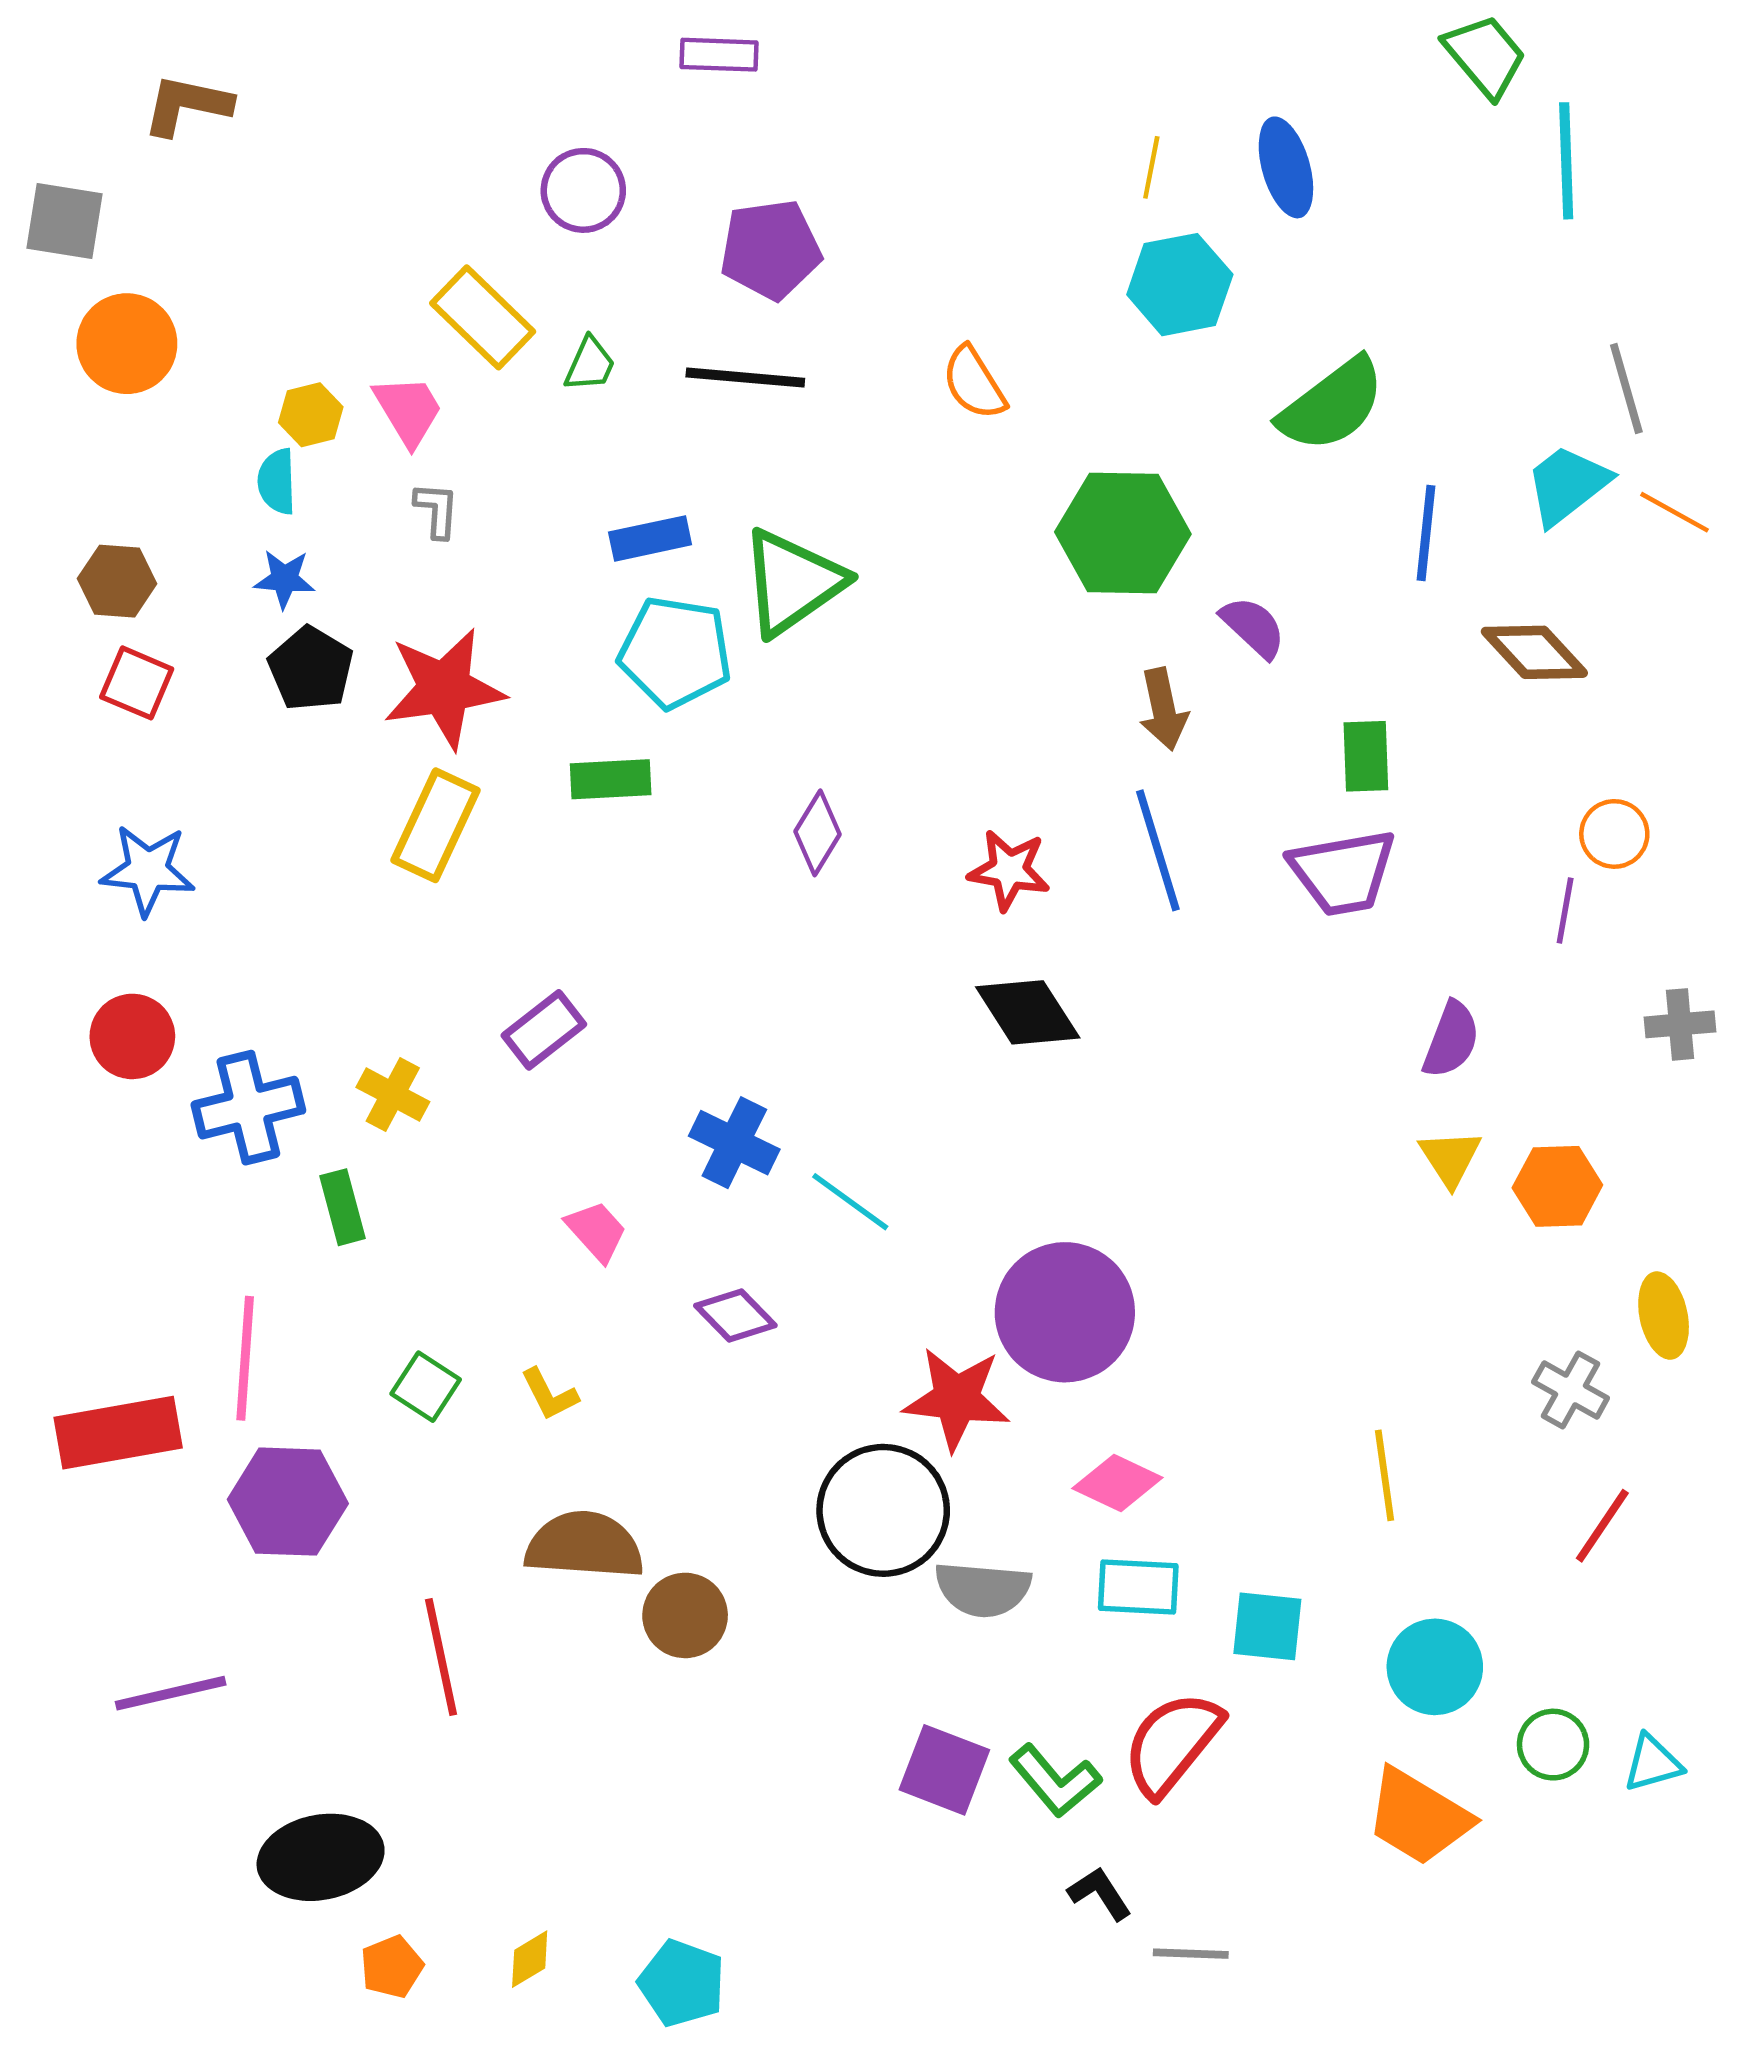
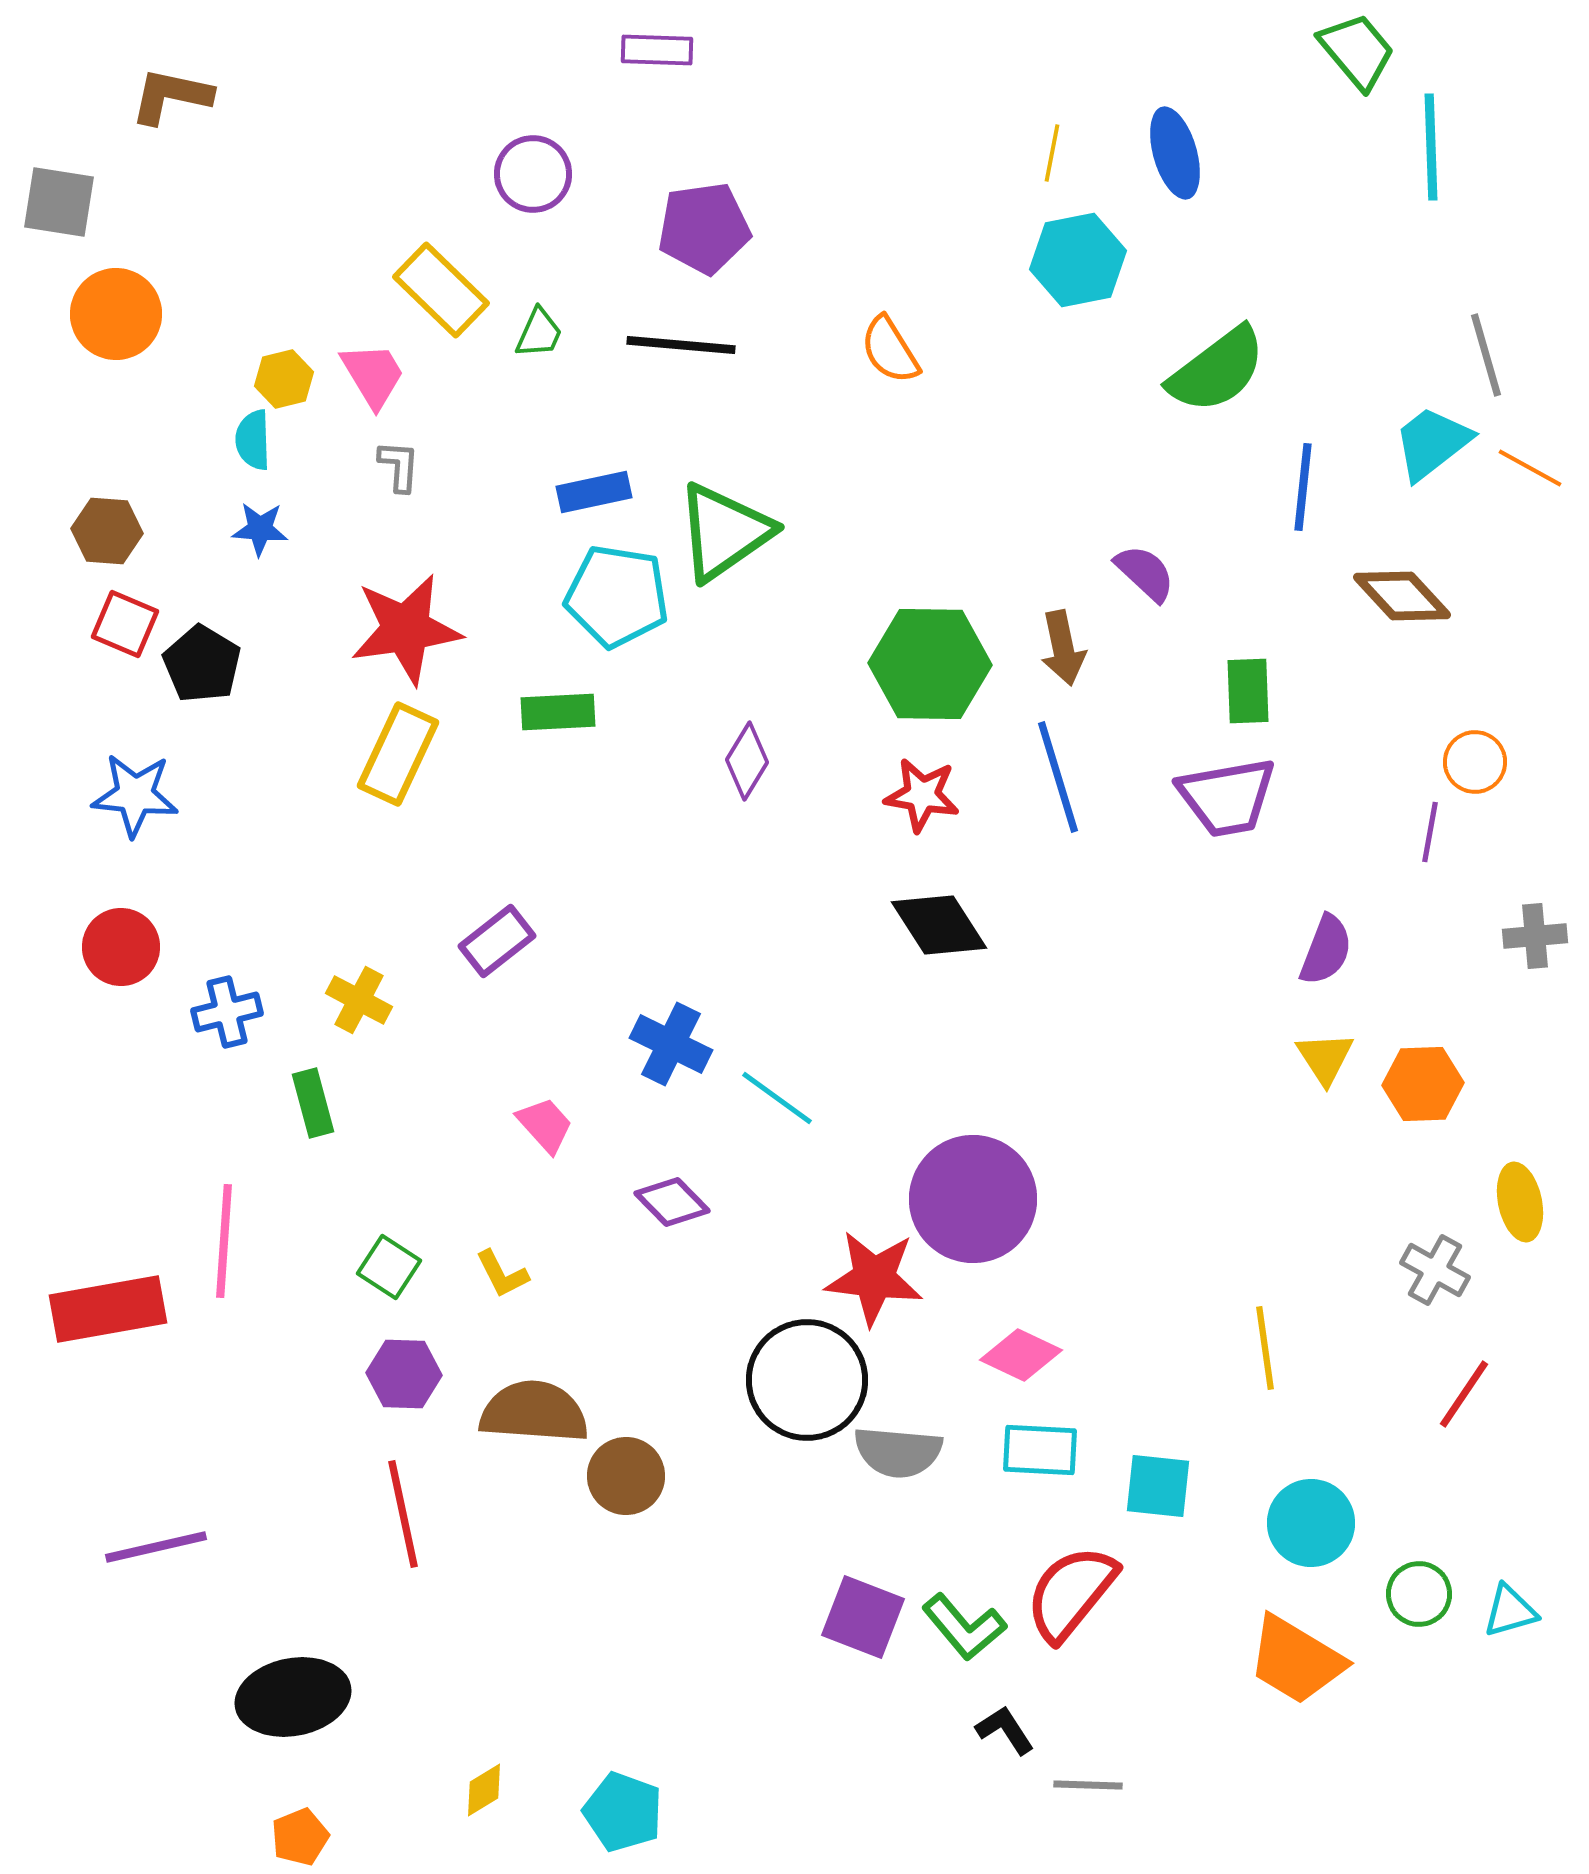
green hexagon: (1123, 533) -> (930, 664), moved
black pentagon: (311, 669) -> (202, 664), moved
blue cross: (248, 1108) -> (227, 1012), size x0.7
purple hexagon: (288, 1502) -> (404, 1374), moved, size x0.7
orange pentagon: (392, 1967) -> (300, 1837), moved

